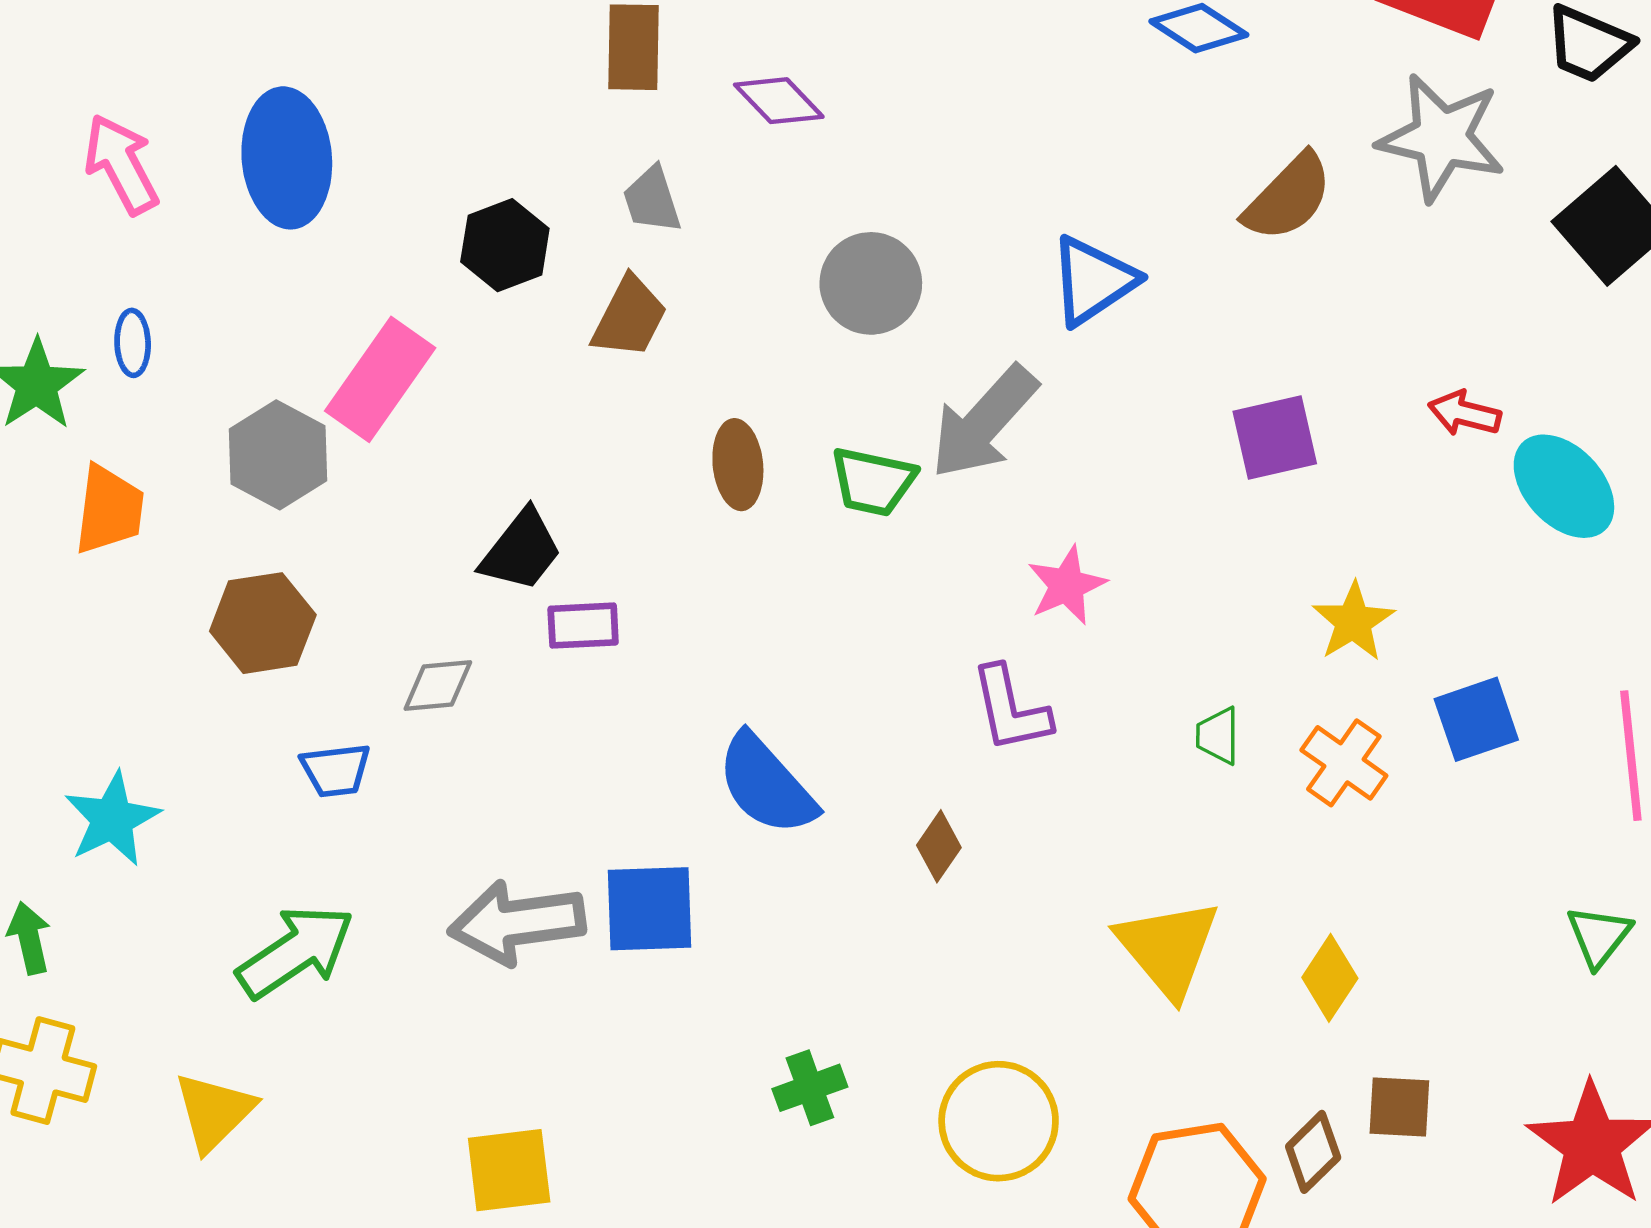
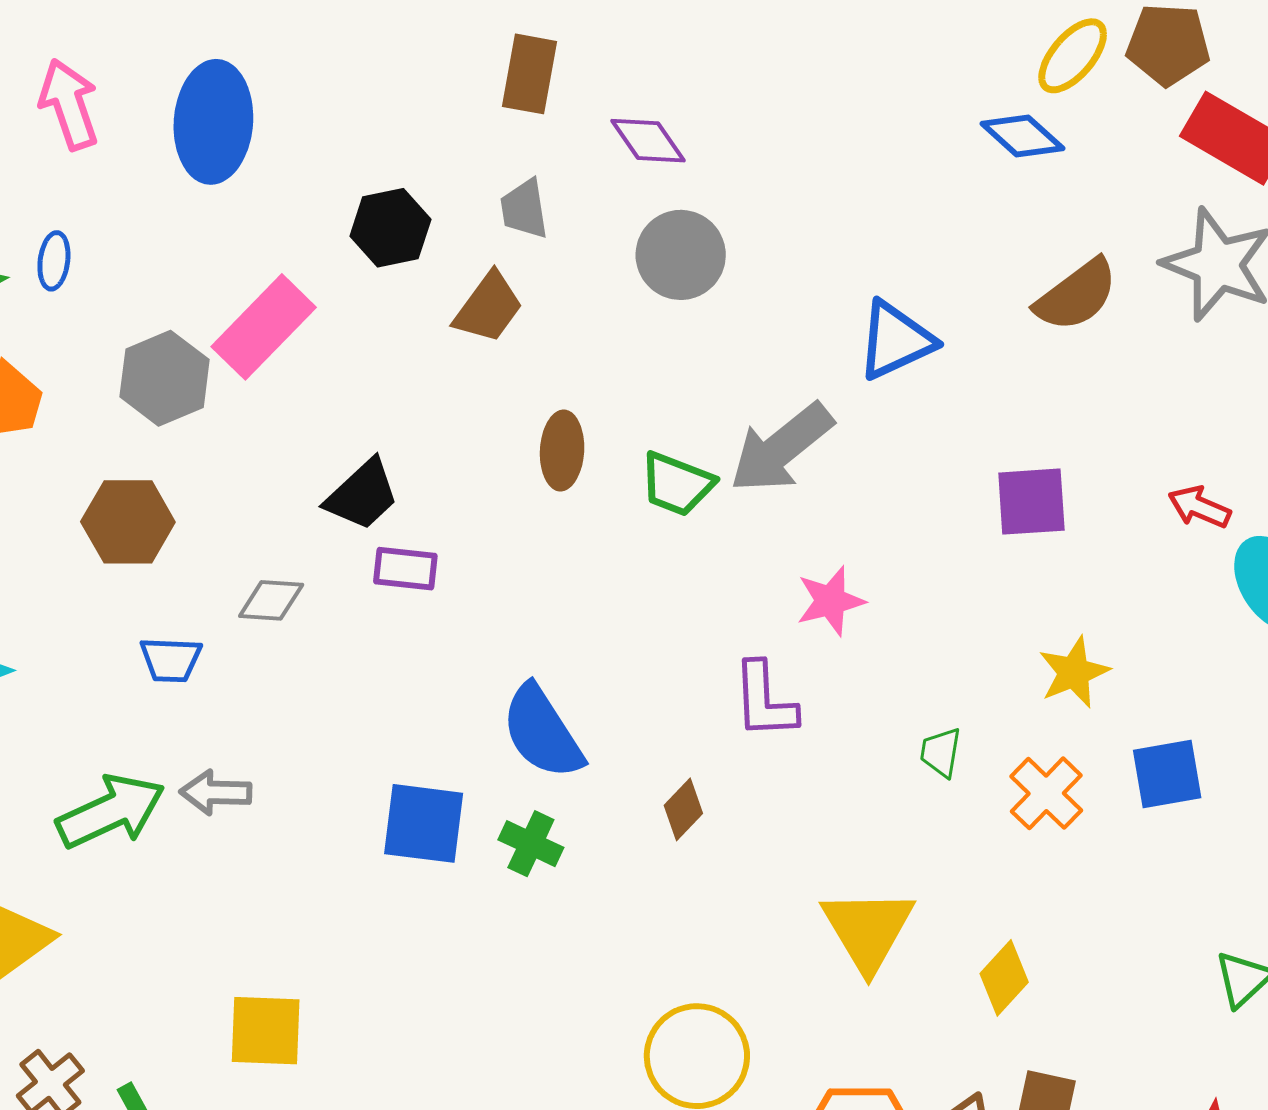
gray circle: (871, 283) -> (681, 255), moved
gray arrow: (517, 923) -> (216, 792), moved, size x0.6
green cross: (810, 1088) -> (531, 844), moved, turned 36

